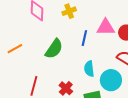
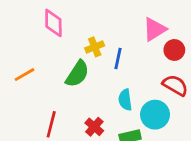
yellow cross: (69, 11) -> (95, 47), moved
pink triangle: (106, 27) -> (155, 29), moved, turned -30

